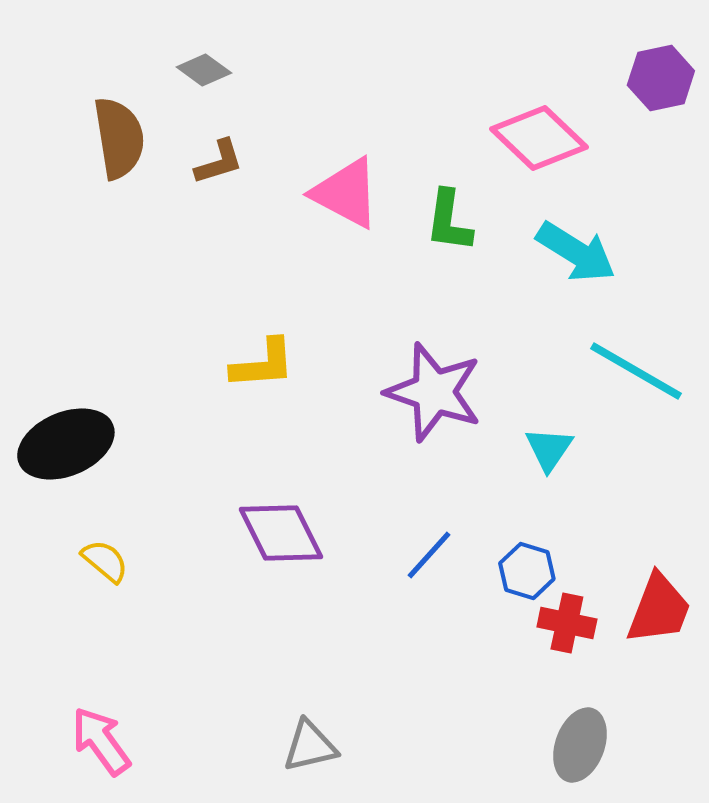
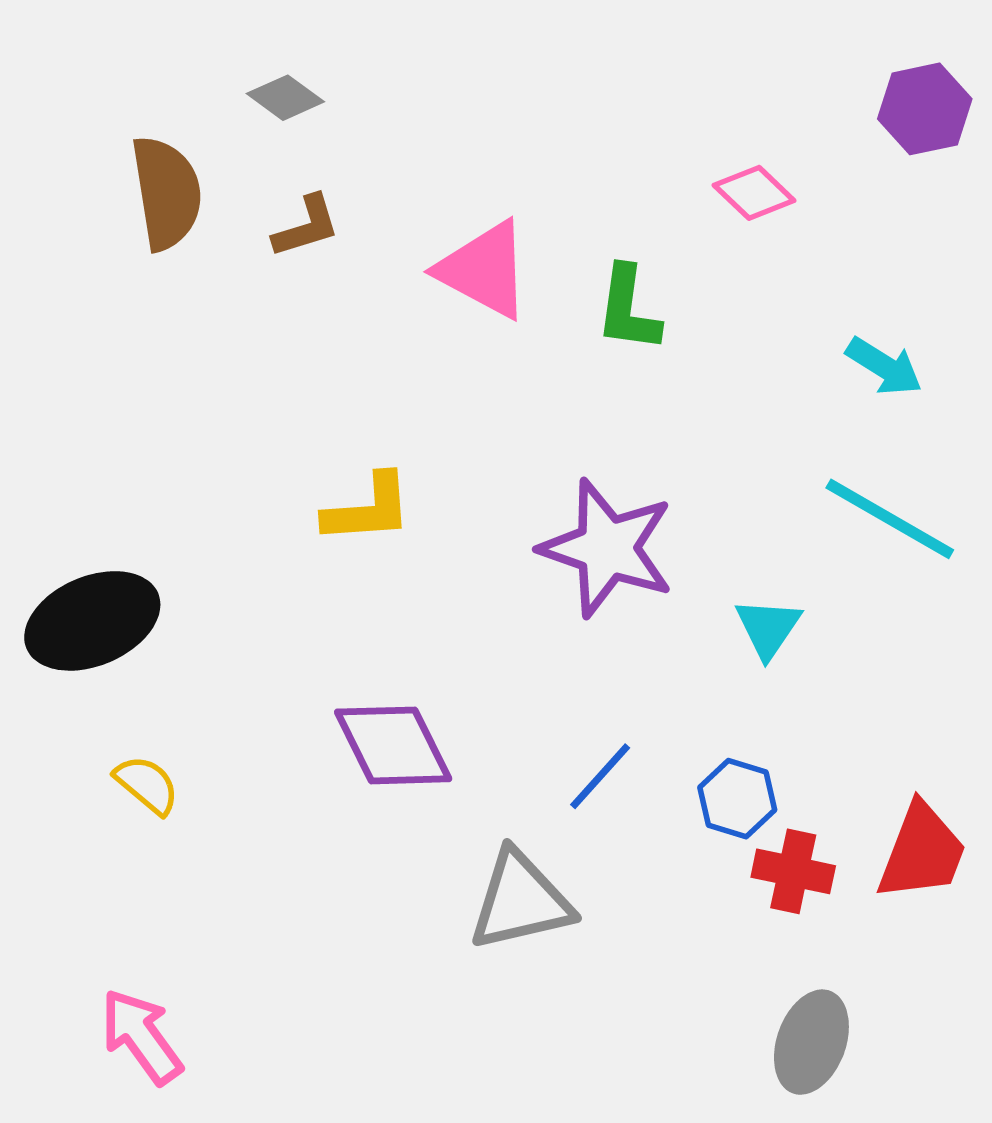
pink diamond: (539, 138) -> (754, 193), size x0.6
cyan arrow: (576, 252) -> (884, 366), moved, size x0.7
gray triangle: (310, 746) -> (520, 901), moved, size x1.4

